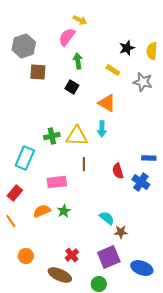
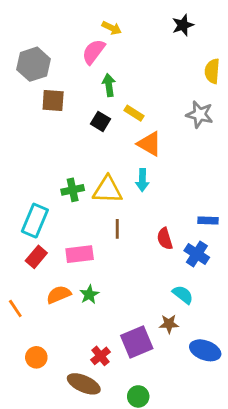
black star: (127, 48) -> (183, 25), moved
yellow rectangle: (113, 70) -> (134, 113), moved
red rectangle: (15, 193) -> (36, 257), moved
cyan semicircle: (107, 218) -> (183, 295), moved
purple square: (109, 257) -> (137, 342), moved
blue ellipse: (142, 268) -> (205, 350), moved

